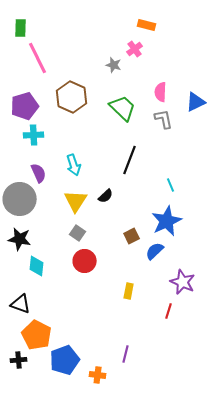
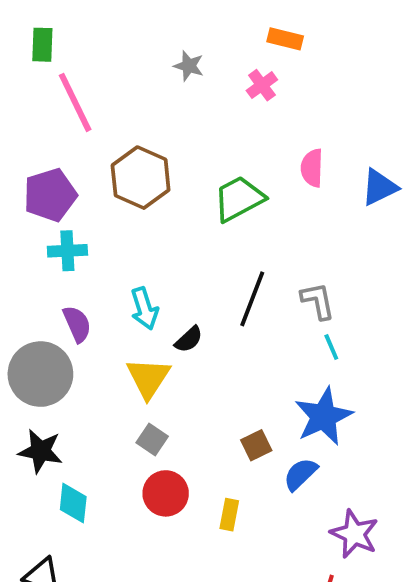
gray star: (114, 65) -> (189, 66), moved
green trapezoid: (123, 108) -> (239, 199), turned -72
gray L-shape: (164, 119) -> (318, 301), moved
black semicircle: (106, 196) -> (189, 339), moved
yellow rectangle: (129, 291) -> (229, 515), moved

